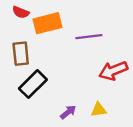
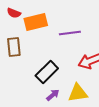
black rectangle: (33, 84) -> (47, 72), moved
yellow triangle: (99, 110) -> (78, 93), size x1.5

